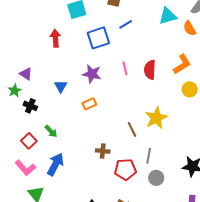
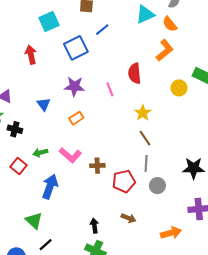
orange L-shape: (182, 64) -> (165, 50), moved
pink line: (125, 68) -> (110, 89), moved
yellow star: (156, 118) -> (143, 113), moved, size x0.7
brown line: (132, 129) -> (145, 138), moved
green arrow: (51, 131) -> (40, 153), turned 128
pink L-shape: (25, 168) -> (70, 155), moved

